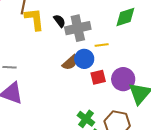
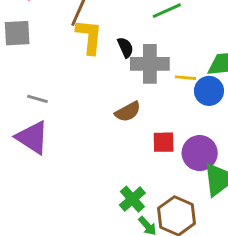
yellow line: (102, 45) -> (185, 78), moved
blue circle: (84, 59) -> (209, 91), moved

